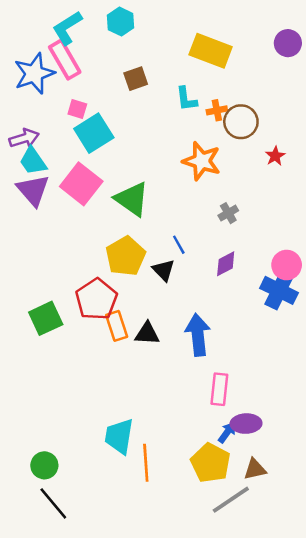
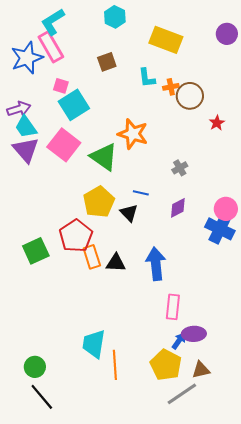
cyan hexagon: (120, 22) -> (115, 17), moved
orange star: (202, 161) -> (133, 134), moved
blue line: (179, 245) -> (141, 193), turned -49

